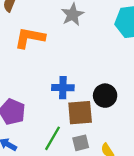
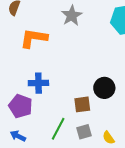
blue cross: (63, 88) -> (38, 83), moved
brown square: (80, 113) -> (82, 104), size x0.7

